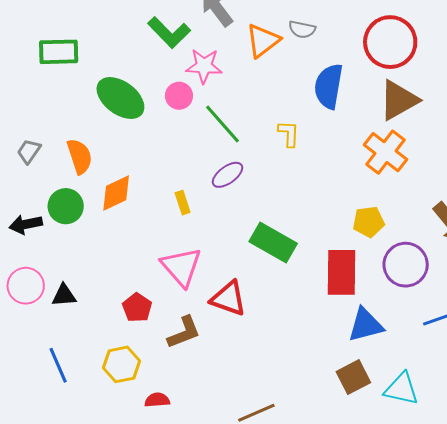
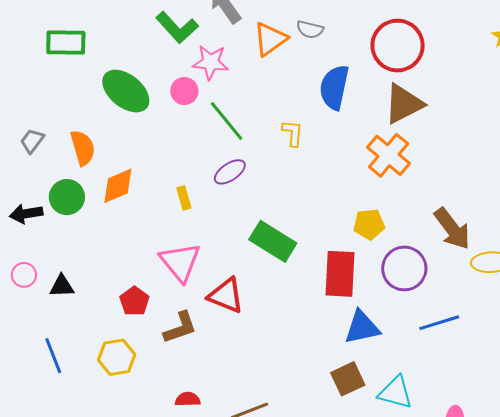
pink circle: (26, 286) -> (24, 275), size x0.7
red semicircle: (157, 400) -> (188, 399), moved

